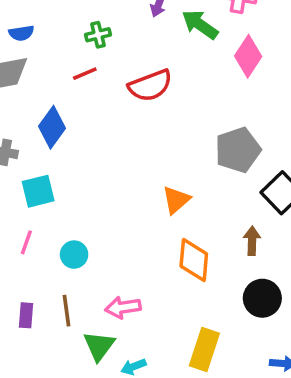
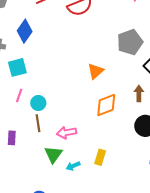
pink line: (26, 242) -> (19, 96), moved
orange diamond: (194, 260) -> (106, 105), turned 65
brown line: (66, 311) -> (38, 123), moved
yellow rectangle: (204, 349) -> (100, 157), moved, size x0.7

